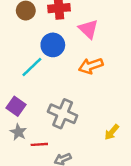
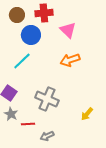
blue circle: (53, 45) -> (31, 35), moved

